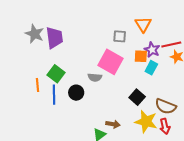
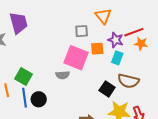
purple trapezoid: (54, 38) -> (19, 23), moved
orange square: (141, 56) -> (97, 49), moved
black circle: (76, 93) -> (39, 99), moved
brown semicircle: (166, 106) -> (128, 81), moved

